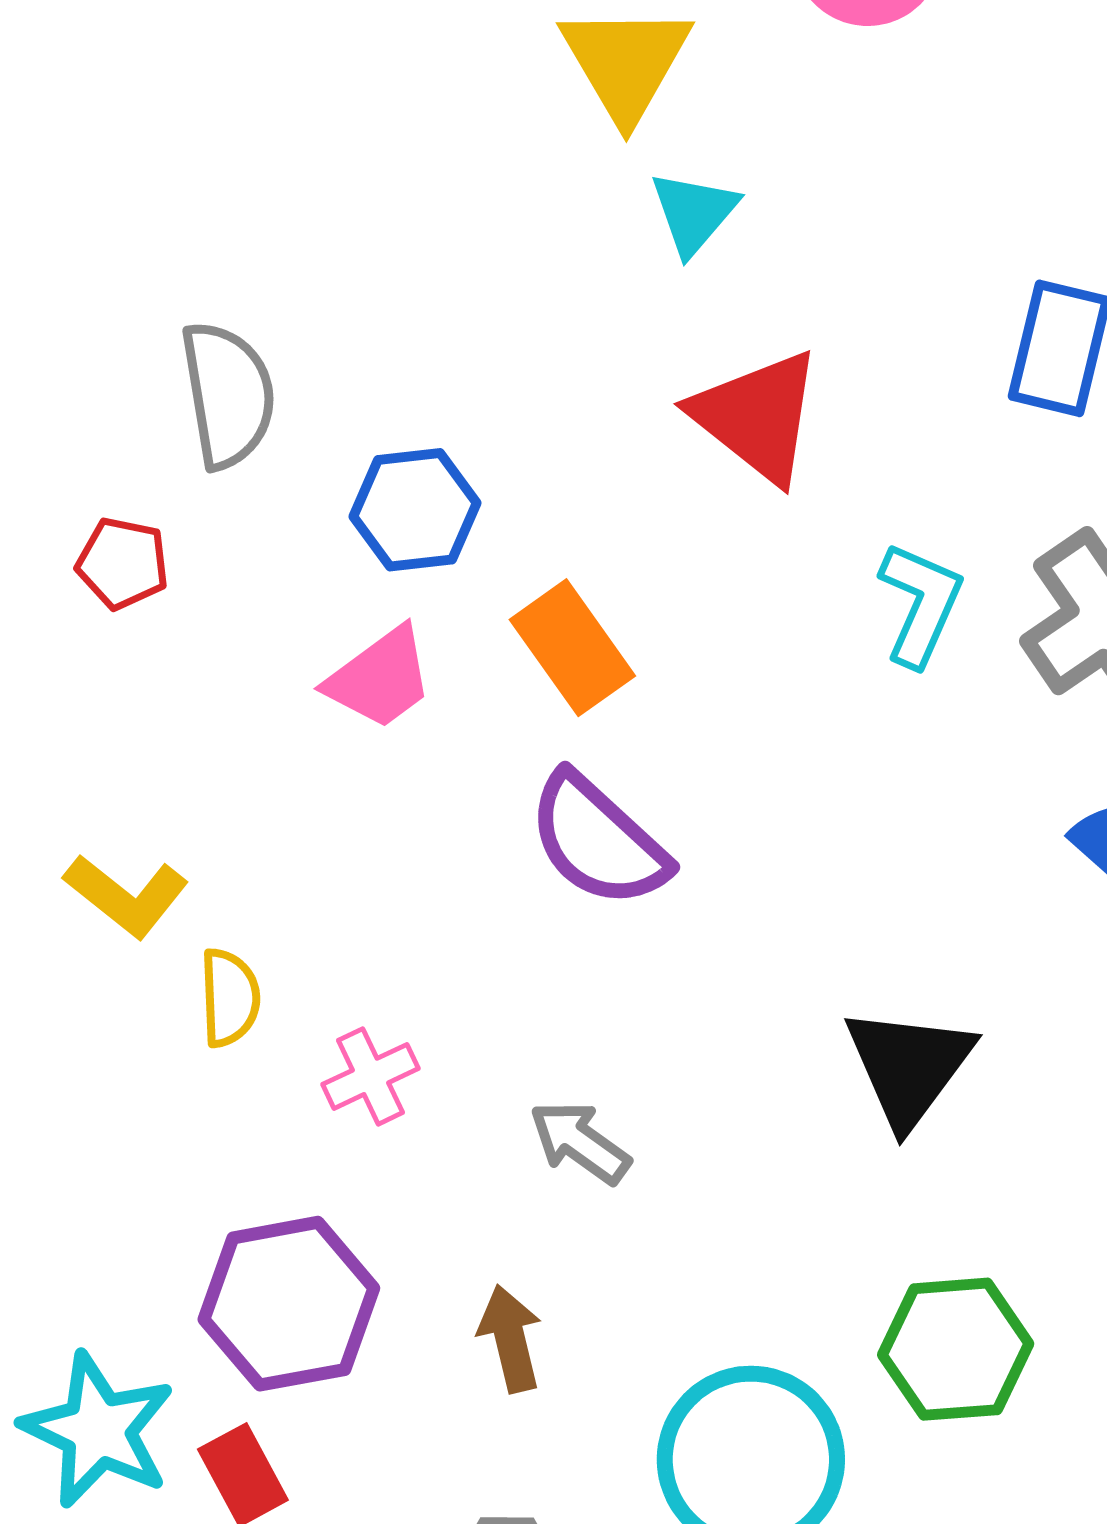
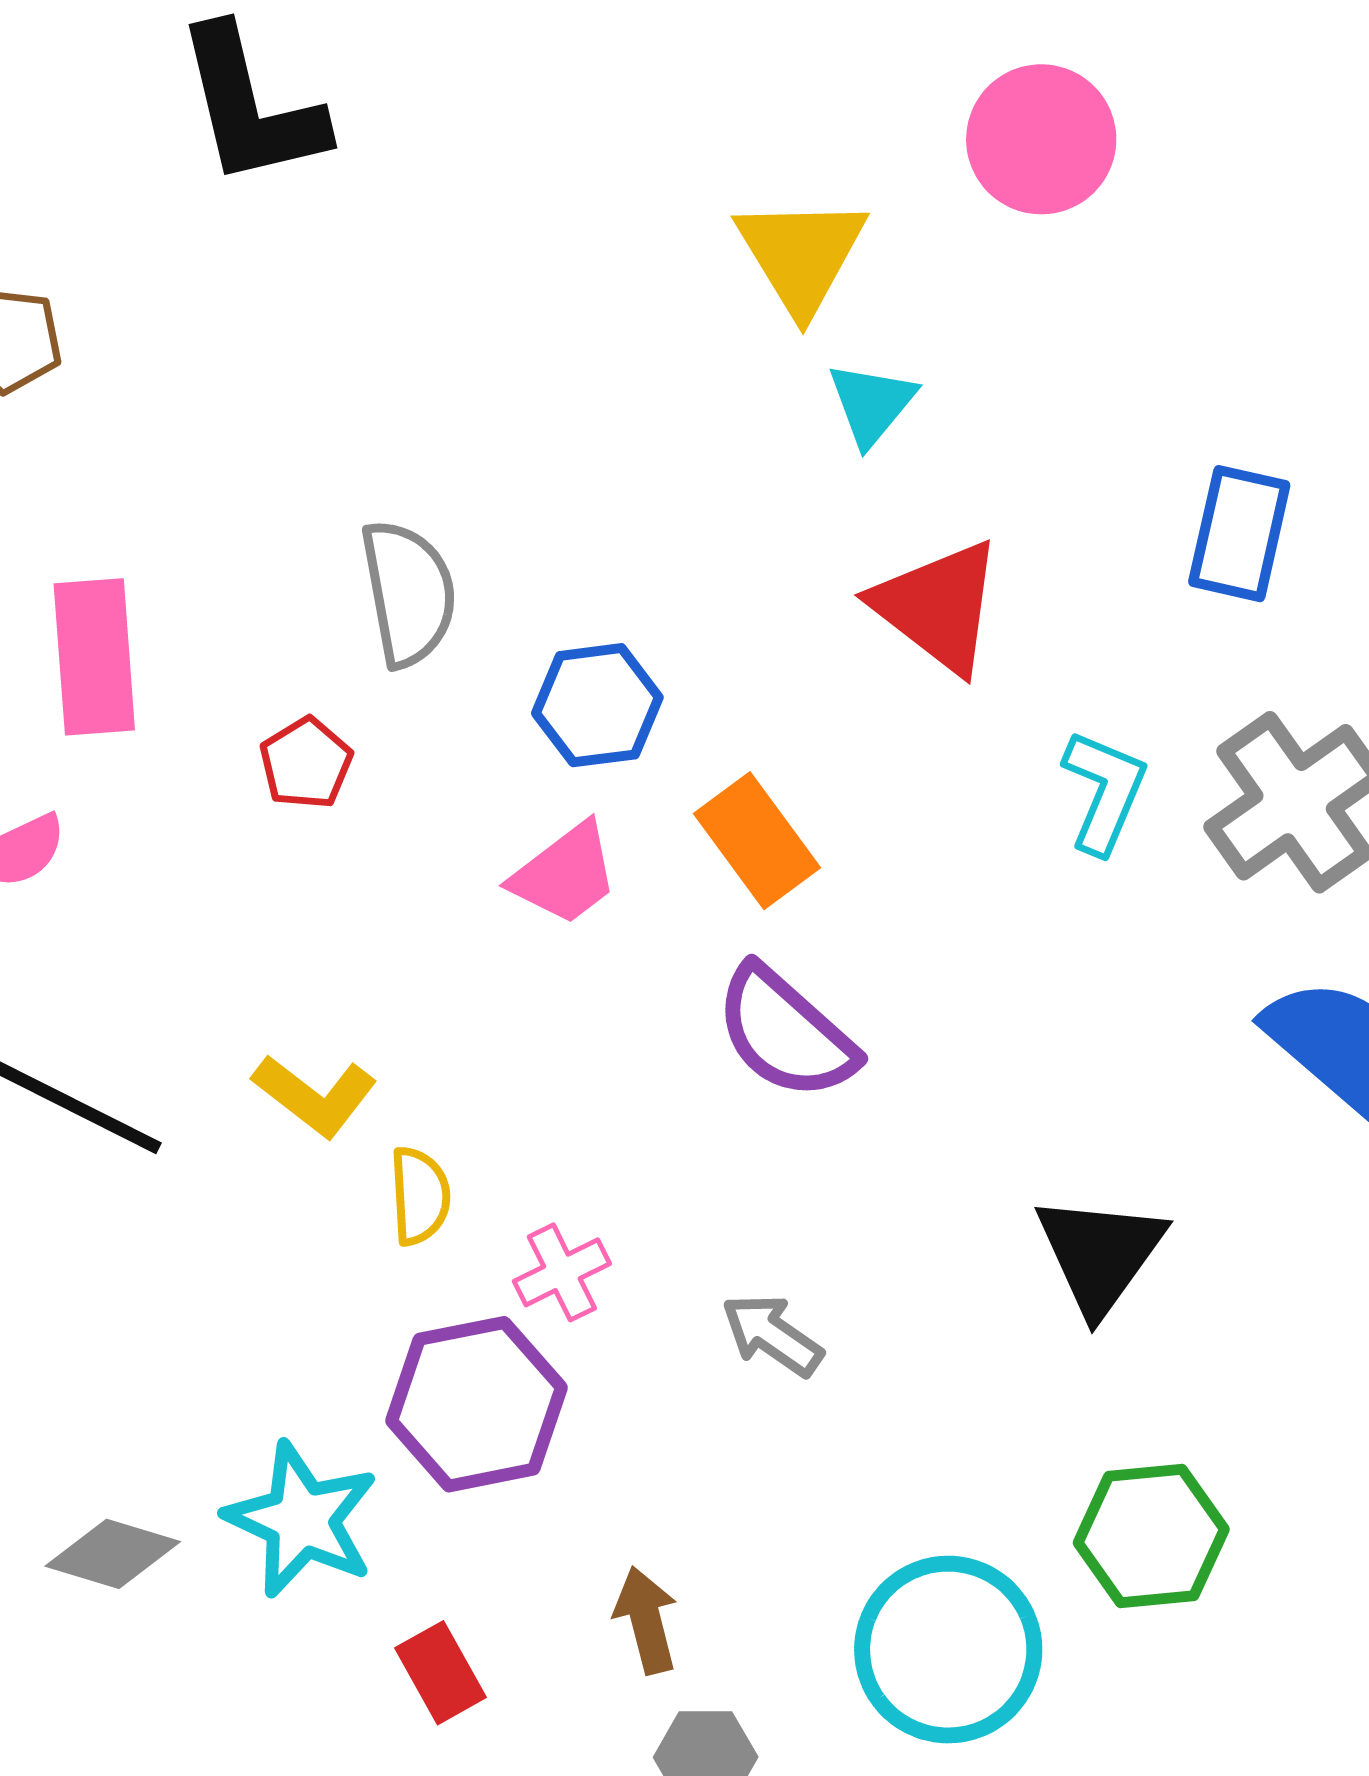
red pentagon: (123, 563) -> (306, 763), turned 30
purple hexagon: (289, 1304) -> (476, 1404), moved
brown arrow: (510, 1339) -> (646, 1620), moved
cyan star: (98, 1430) -> (302, 1520), moved

